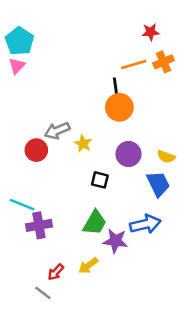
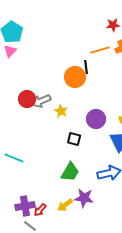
orange circle: (119, 107) -> (75, 77), moved
red circle: (36, 150) -> (27, 99), moved
purple cross: (39, 225) -> (25, 206), moved
purple star: (115, 241) -> (84, 198), moved

